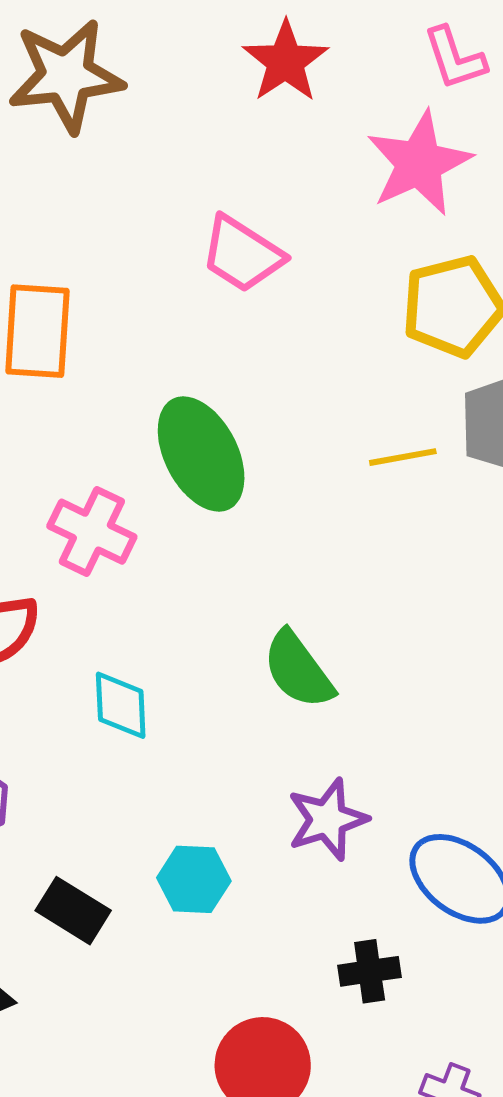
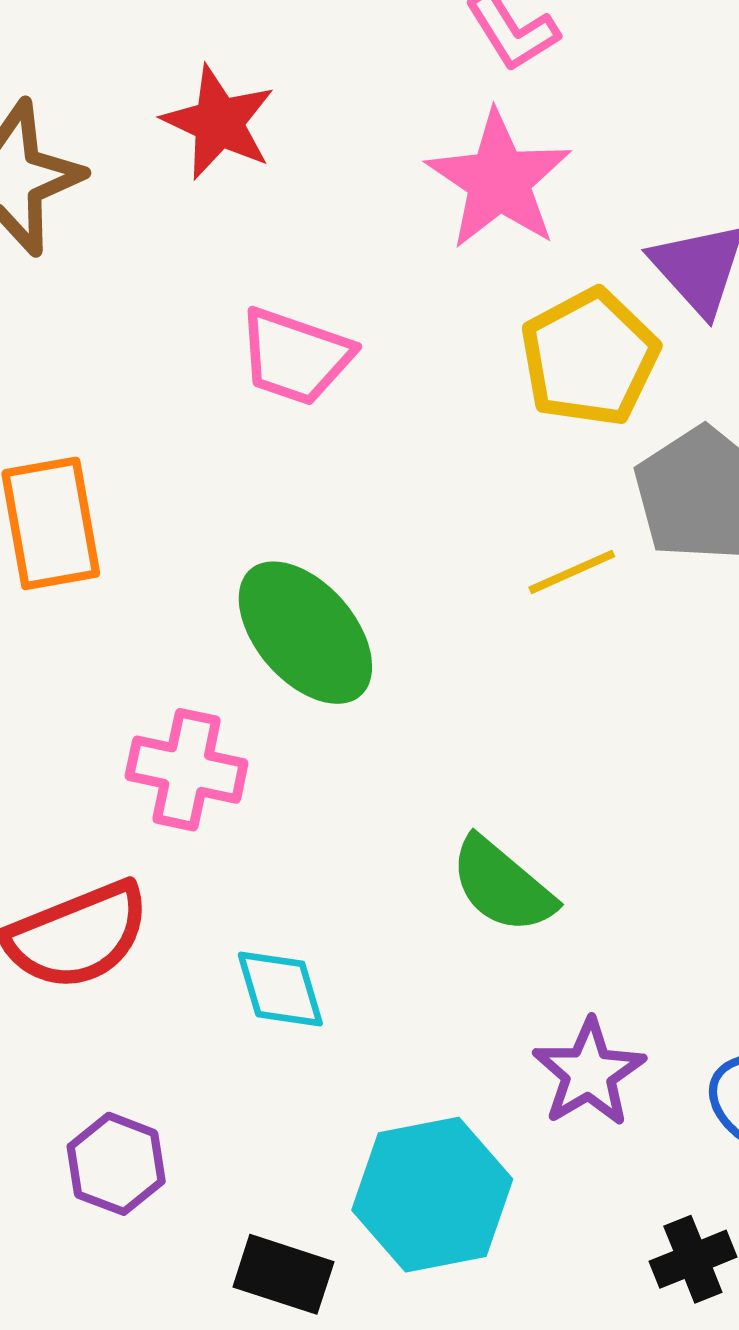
red star: (285, 61) -> (219, 122), moved
cyan hexagon: (194, 879) -> (432, 1195), size x1.6

